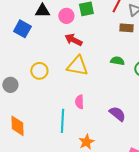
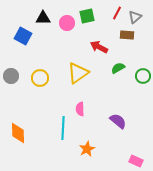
red arrow: (73, 40) -> (99, 47), moved
green semicircle: (117, 61) -> (118, 68), turned -40
yellow triangle: (77, 66) -> (78, 73), turned -45
gray circle: (10, 85) -> (11, 76), moved

